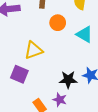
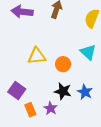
orange circle: (58, 23) -> (63, 64), moved
purple square: (19, 74) -> (17, 91), moved

